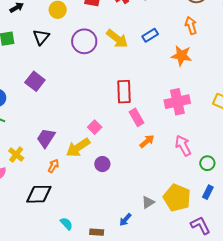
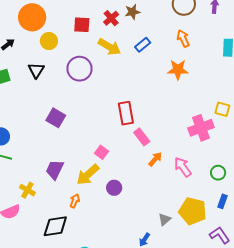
blue rectangle: (150, 35) -> (143, 45), moved
yellow arrow: (117, 39) -> (110, 47), moved
purple square: (35, 81) -> (56, 118), moved
pink cross: (177, 102) -> (201, 128), moved
pink arrow: (183, 146) -> (183, 167), moved
orange arrow: (53, 166) -> (75, 201), moved

